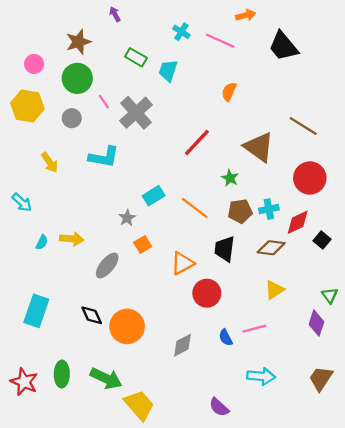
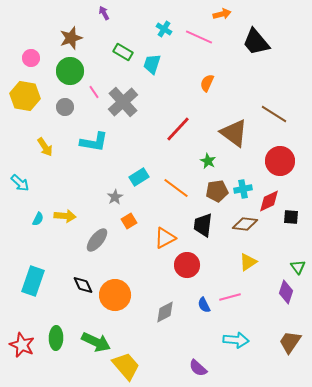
black square: (322, 240) -> (291, 217), turned -35

